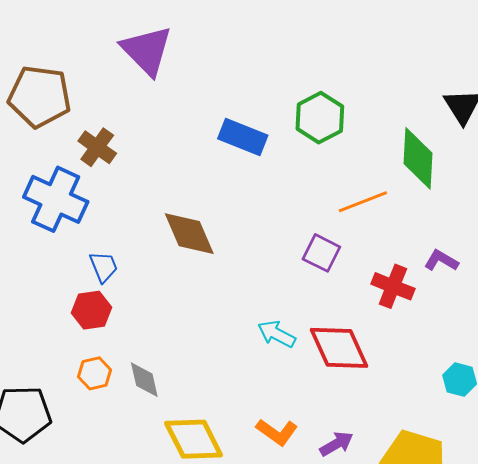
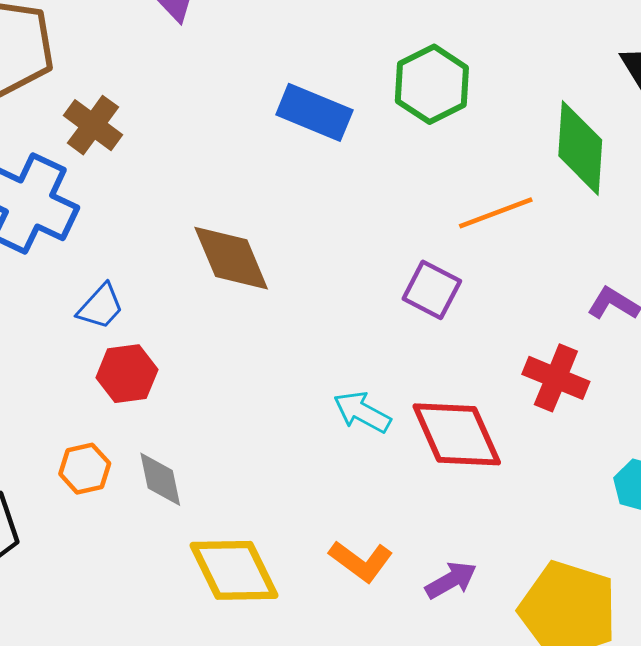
blue trapezoid: (104, 267) -> (100, 307), turned 64
red cross: (393, 286) -> (556, 378), moved
red hexagon: (91, 310) -> (127, 374), moved

